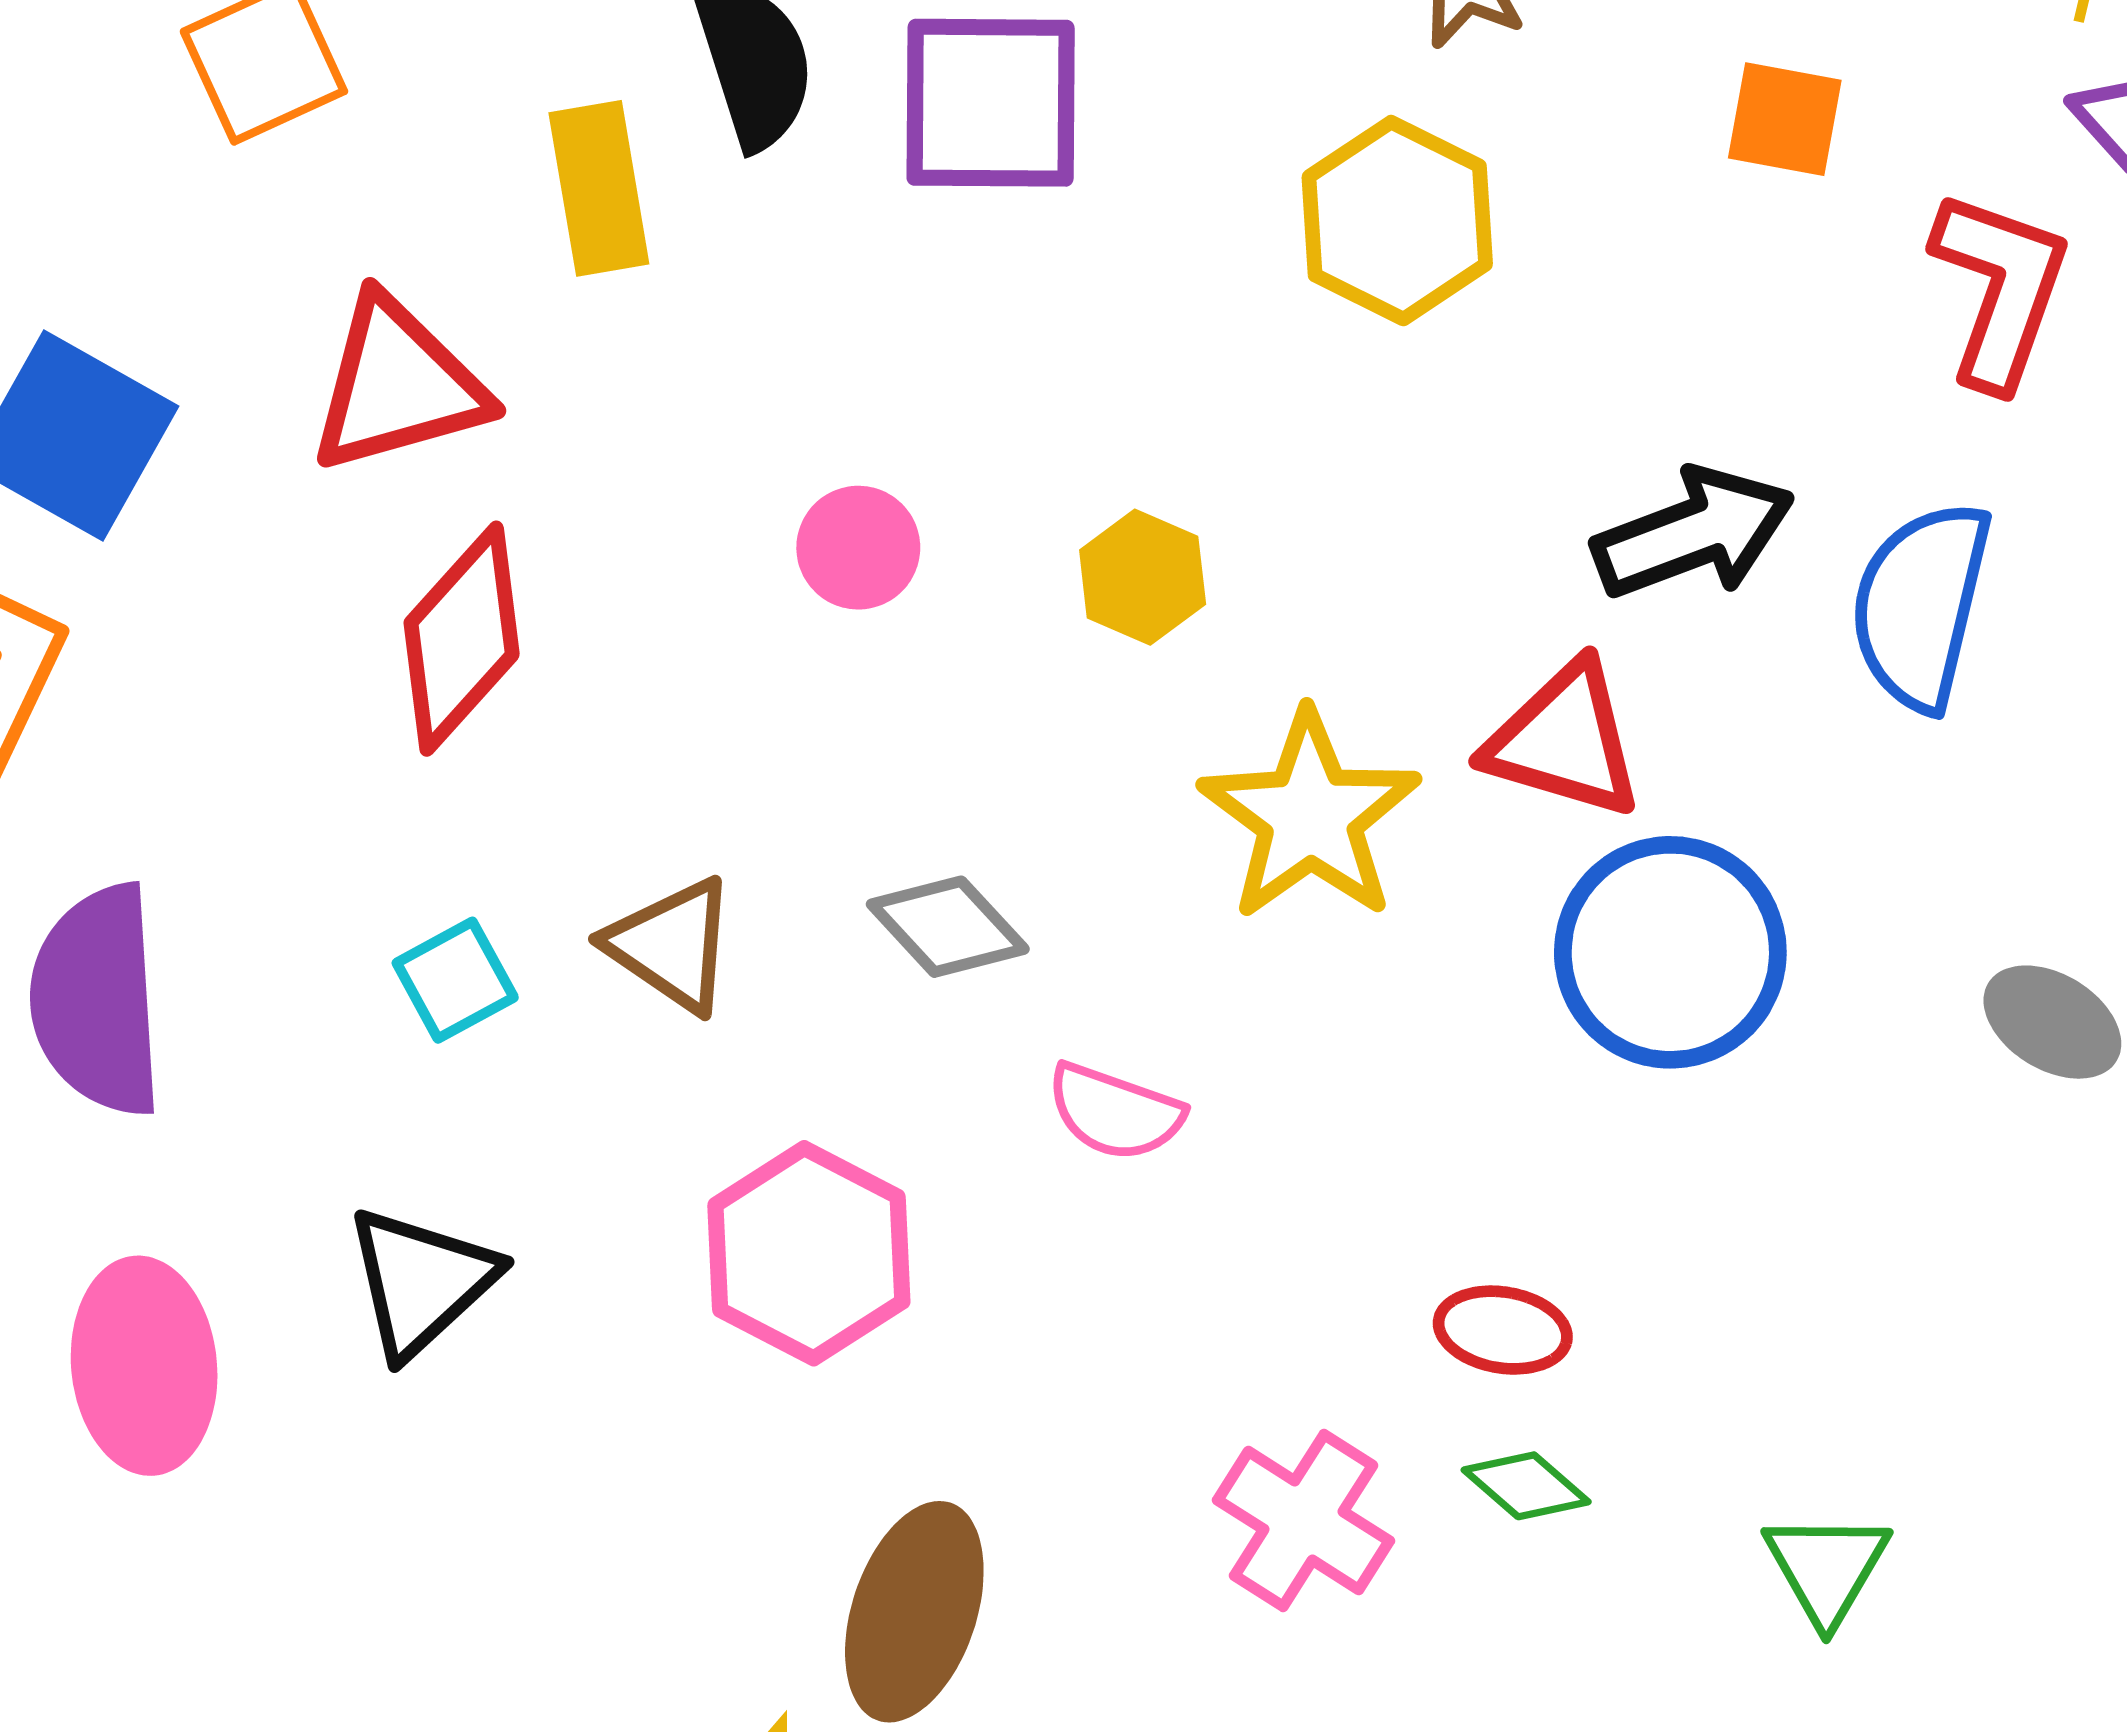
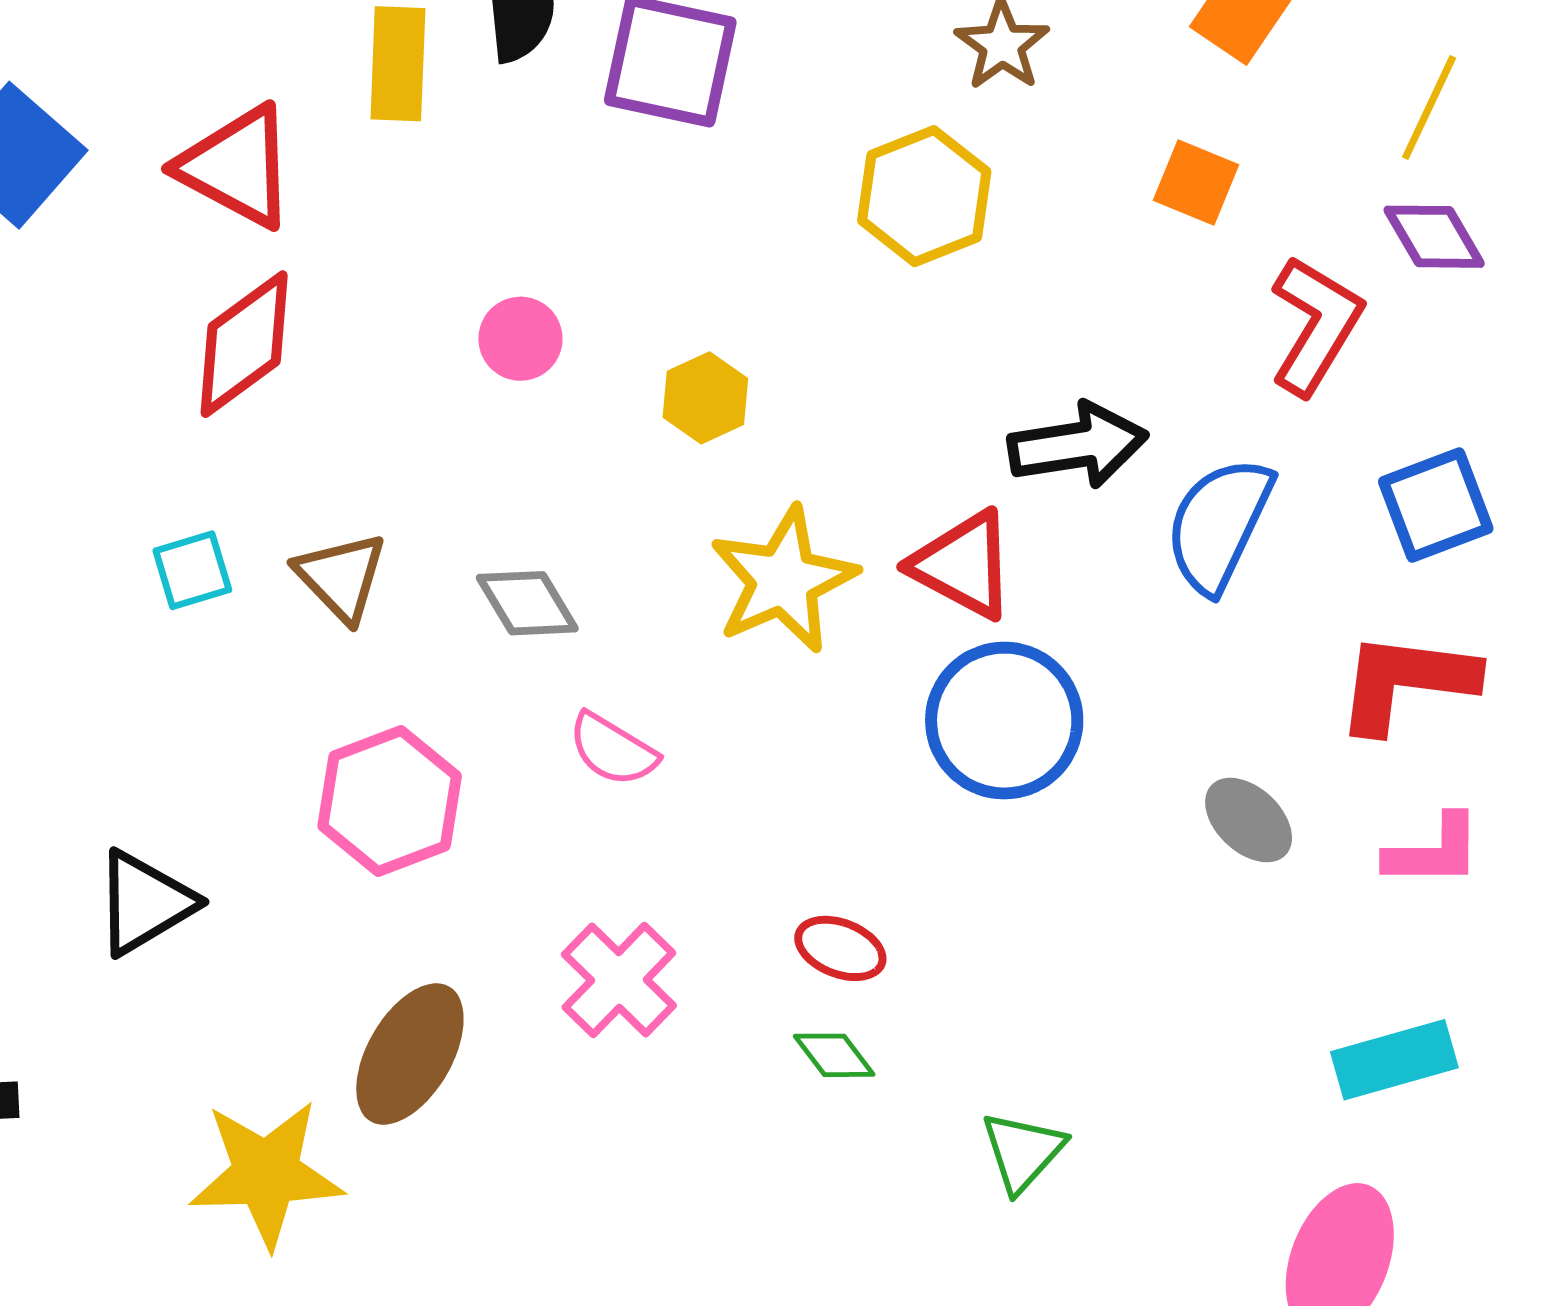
red triangle: (398, 385) -> (237, 167), turned 32
black triangle: (421, 1282) -> (145, 903), moved
pink cross: (1304, 1520) -> (619, 980), moved

